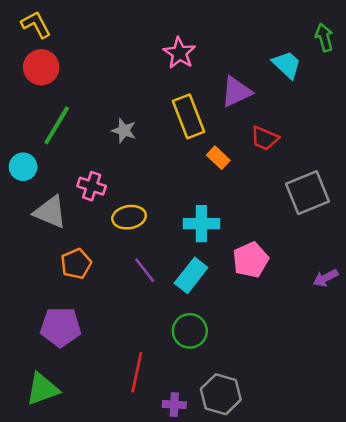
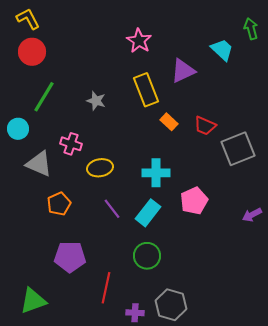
red trapezoid: (265, 138) -> (205, 126), moved
purple pentagon: (61, 327) -> (70, 257), moved

